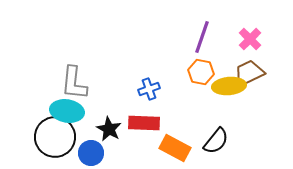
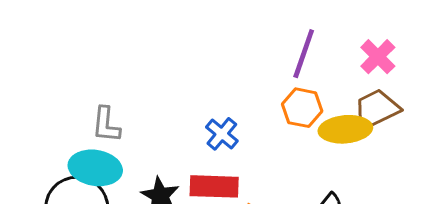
gray L-shape: (74, 83) -> (106, 125), size x0.7
blue cross: (149, 89) -> (222, 134), turned -30

